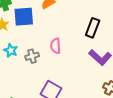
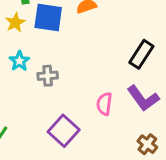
pink semicircle: (56, 46) -> (104, 104), moved

